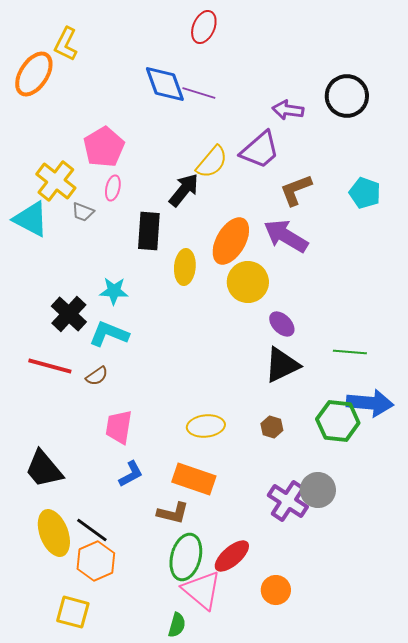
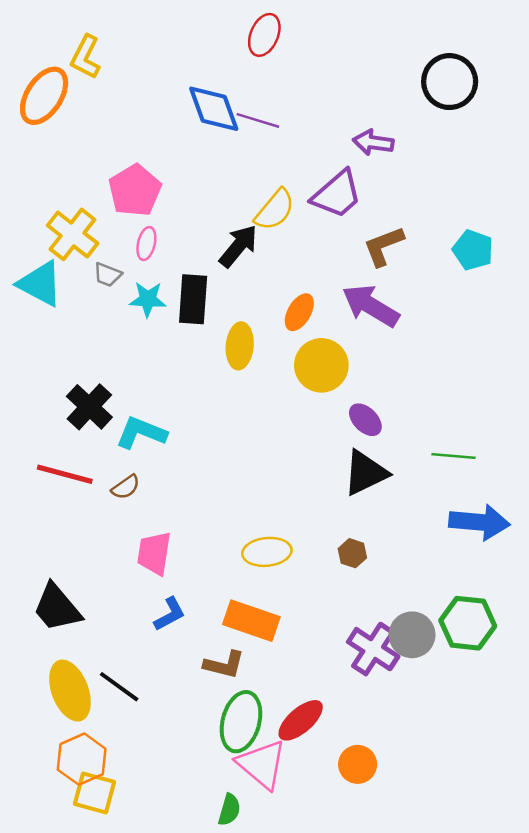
black circle: (347, 96) -> (450, 82), moved
orange ellipse: (231, 241) -> (299, 312), size x0.6
cyan star: (114, 291) -> (148, 299), moved
green hexagon: (338, 421) -> (468, 623), moved
orange hexagon: (96, 561) -> (82, 759), moved

